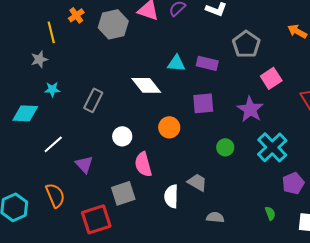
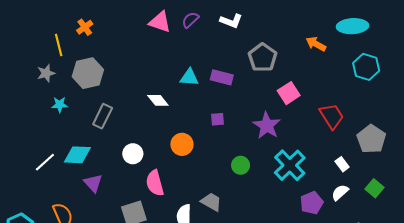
gray hexagon: (113, 24) -> (88, 73), moved
white diamond: (146, 85) -> (158, 100), size x0.7
purple square: (203, 103) -> (218, 119), size x0.6
cyan diamond: (25, 113) -> (77, 155), moved
white line: (53, 144) -> (45, 162), moved

